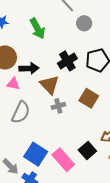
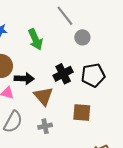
brown square: (89, 98) -> (82, 112), turned -30
gray cross: (58, 106) -> (45, 126), moved

